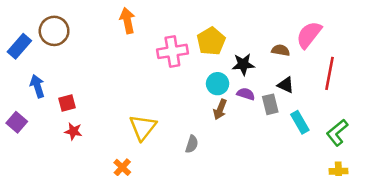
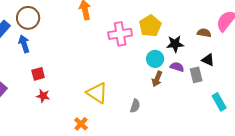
blue arrow: (37, 86) -> (24, 44), moved
cyan rectangle: (300, 122) -> (219, 102), moved
yellow triangle: (143, 127) -> (97, 93), turned -35

